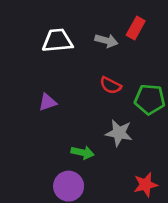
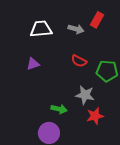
purple triangle: (48, 102) -> (33, 64), moved
red star: (146, 185) -> (95, 116), moved

